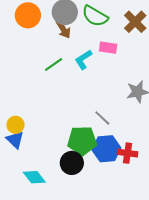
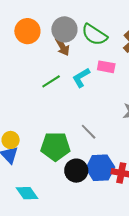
gray line: (102, 118) -> (89, 132), moved
green pentagon: (82, 141) -> (55, 146), moved
black circle: (72, 163) -> (76, 171), moved

